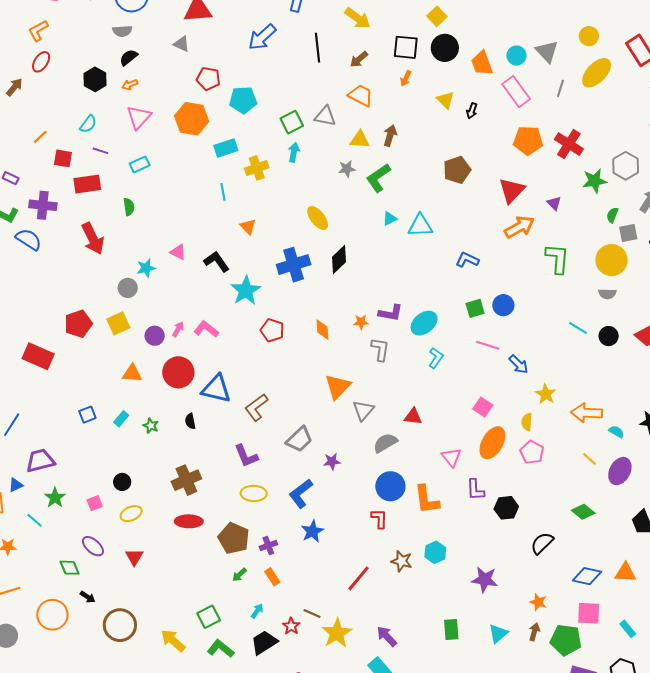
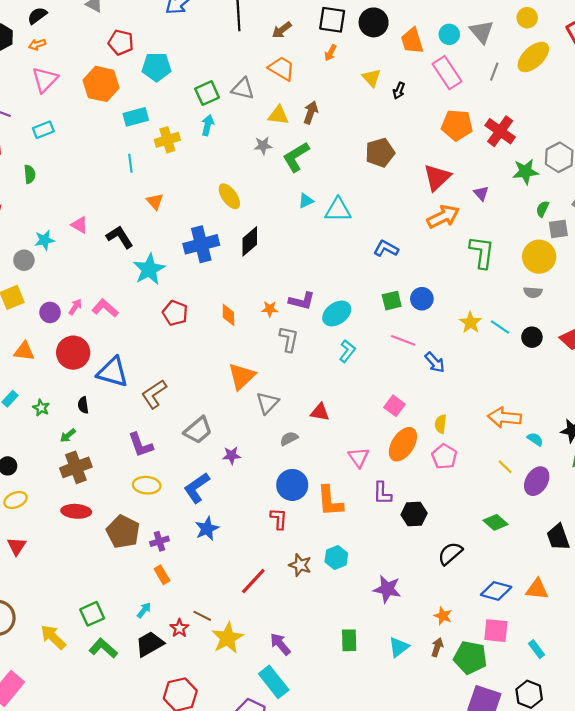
yellow star: (546, 394) -> (470, 323), moved
gray semicircle: (385, 443) -> (289, 439), size x0.7
green arrow: (239, 575) -> (68, 435), moved

